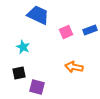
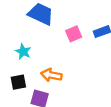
orange arrow: (74, 67) -> (51, 75), moved

